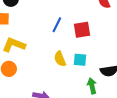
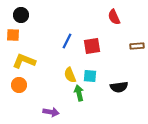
green arrow: (92, 86) -> (79, 93), moved

